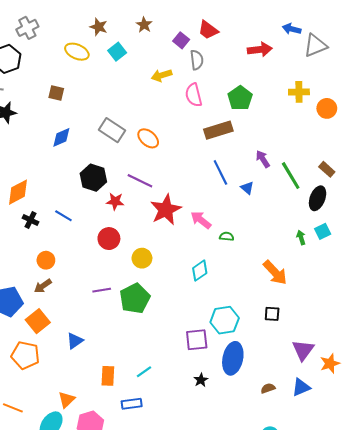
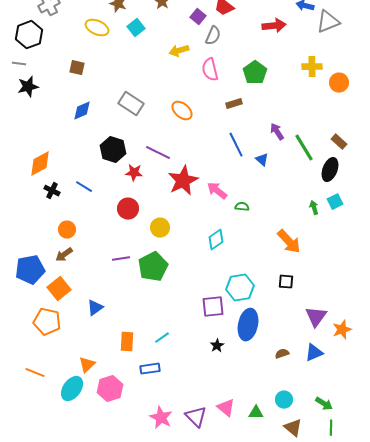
gray semicircle: (197, 60) -> (213, 36), turned 30
brown rectangle: (218, 130) -> (234, 104), size x0.6
orange ellipse: (148, 138) -> (182, 111), moved

